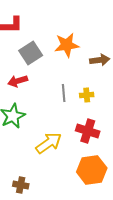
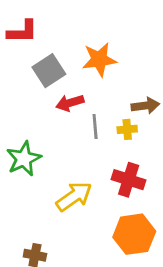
brown arrow: (100, 60) -> (145, 106), moved
red arrow: (18, 81) -> (70, 103), moved

